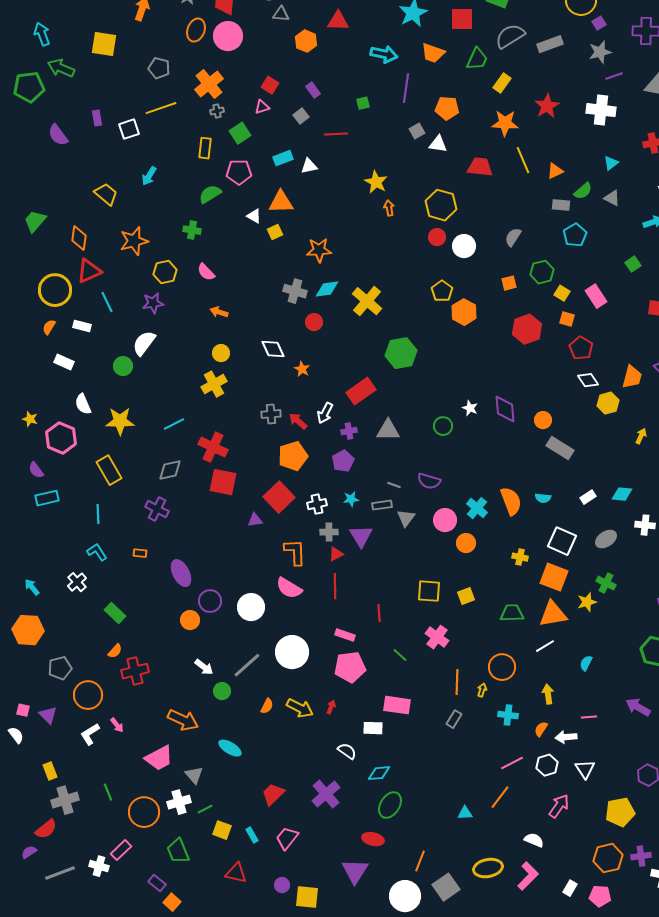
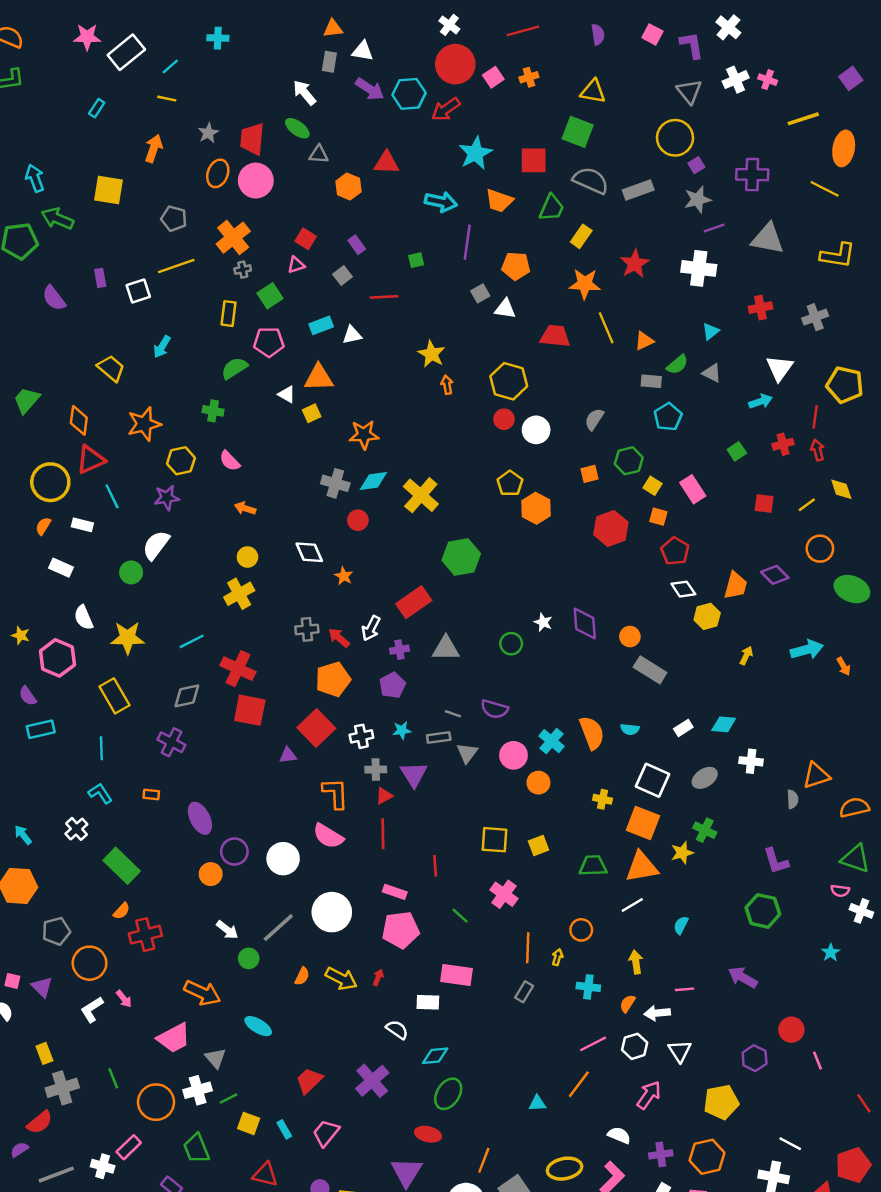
gray semicircle: (510, 36) -> (591, 181), turned 56
green rectangle: (115, 613) -> (122, 866), size x1.4
orange circle: (502, 667) -> (581, 930), size x0.7
purple cross: (641, 856) -> (661, 1154), moved

